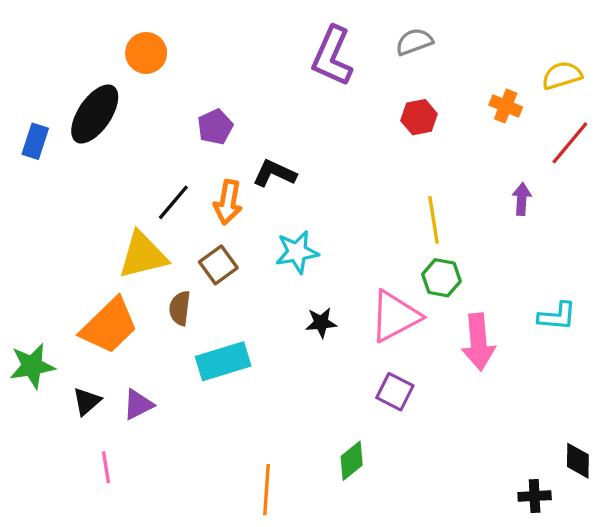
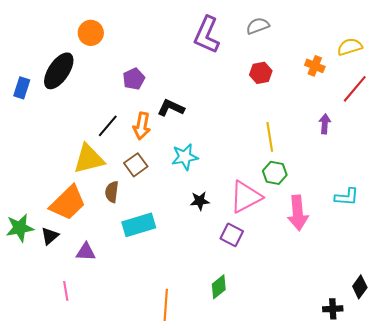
purple square: (395, 392) -> (232, 235), moved
black triangle: (87, 401) -> (50, 236), moved
purple triangle: (138, 405) -> (86, 252), turned 30
black diamond: (578, 461) -> (360, 287), turned 35

